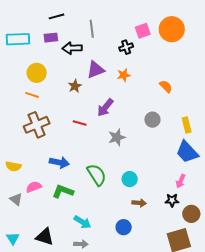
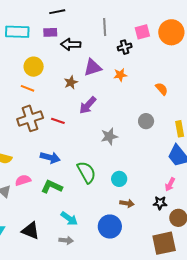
gray line: (92, 29) -> (105, 27), moved
purple arrow: (105, 108) -> (88, 105), moved
red line: (80, 123) -> (58, 121), moved
blue circle: (124, 227) -> (110, 227), size x1.5

